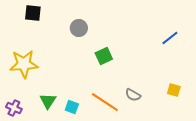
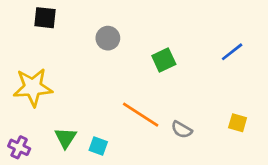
green square: (104, 56) -> (164, 60), moved
orange line: (105, 102) -> (141, 115), moved

